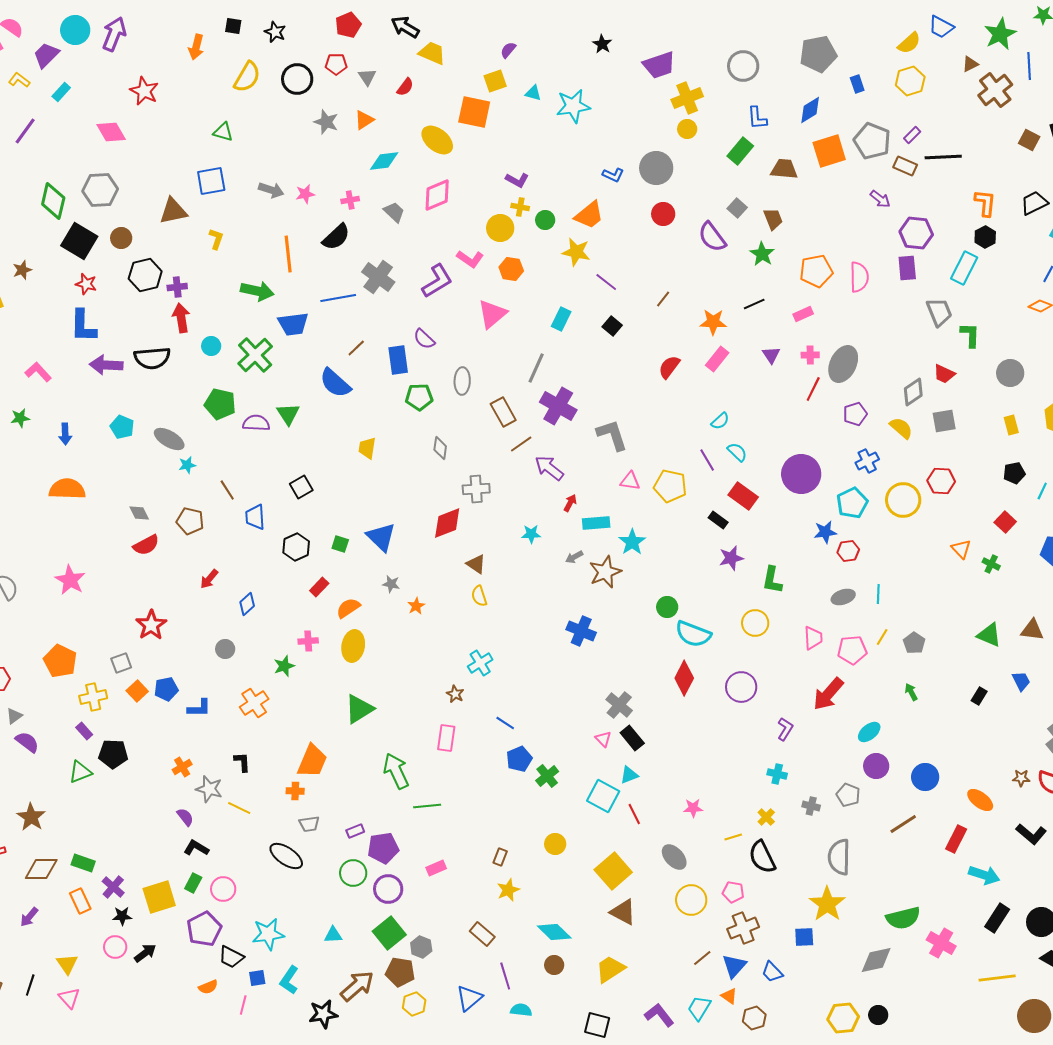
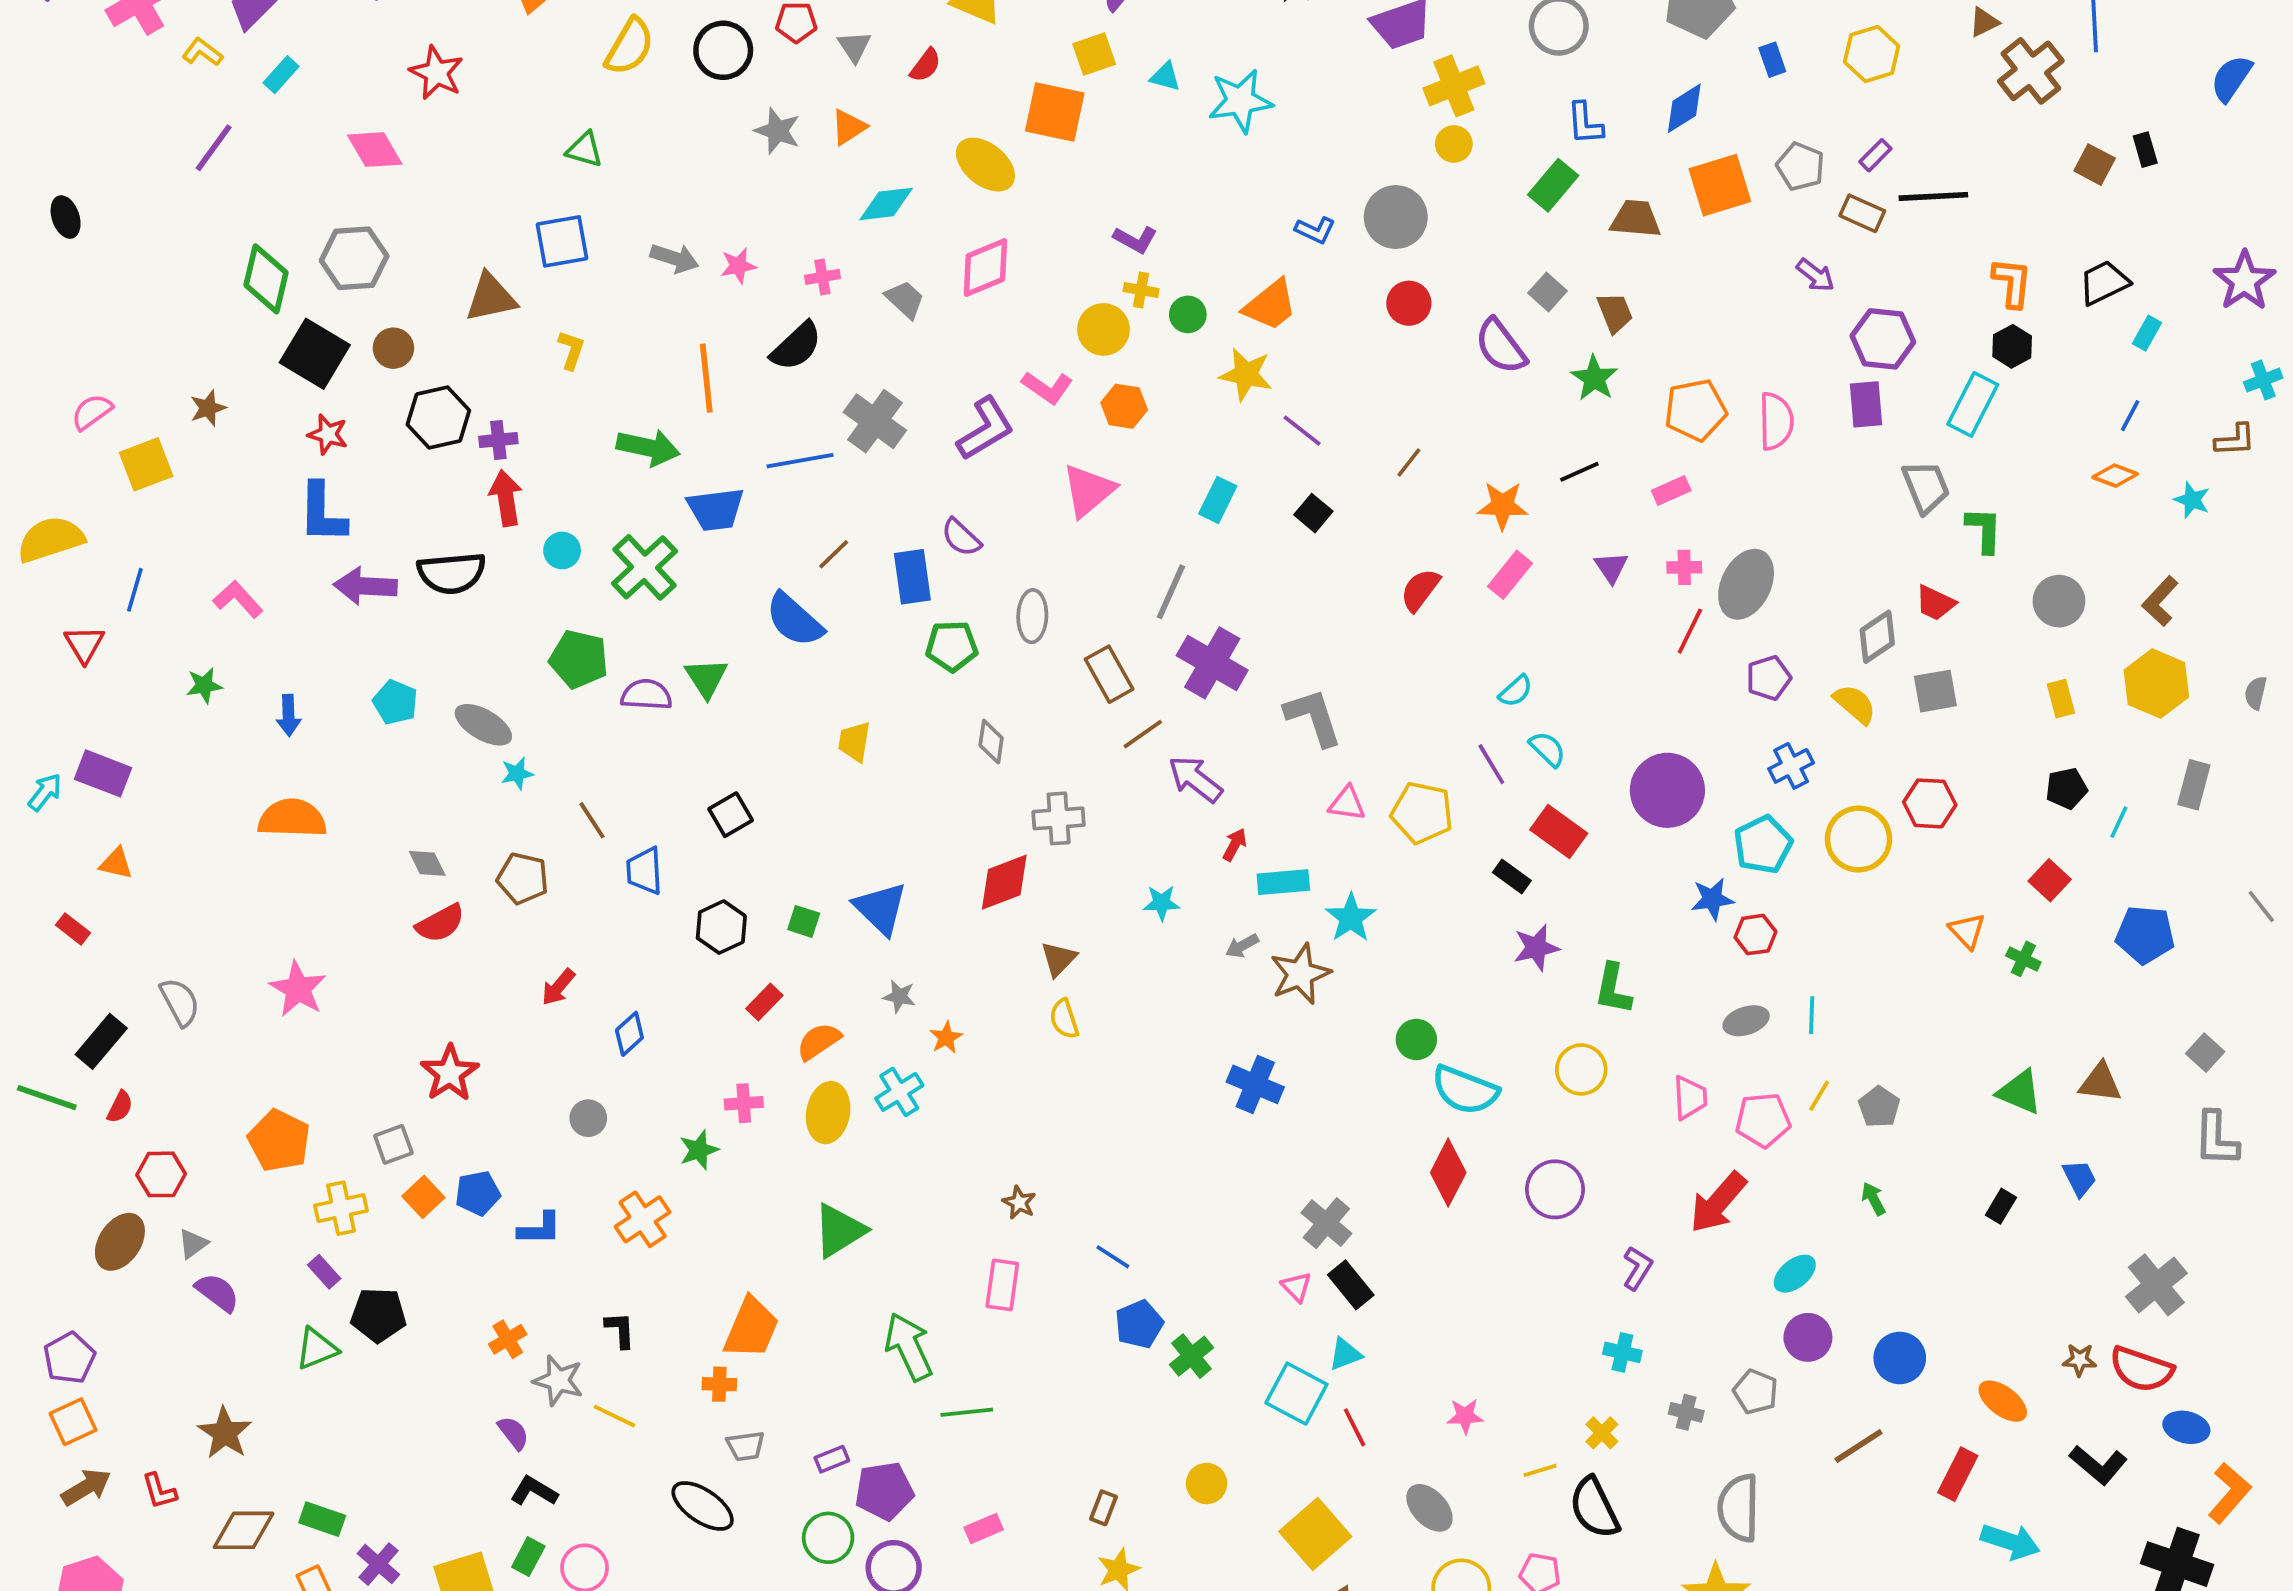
gray pentagon: (872, 141) -> (1800, 166), size x0.7
brown triangle: (476, 564) -> (1059, 959), turned 40
cyan cross: (480, 663) -> (899, 1092), moved

